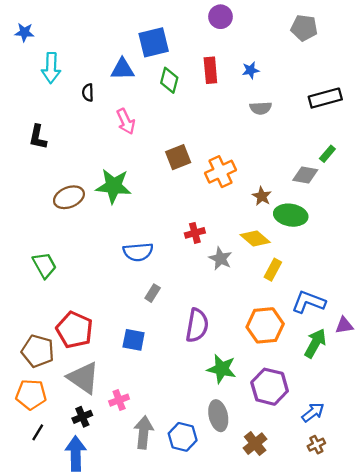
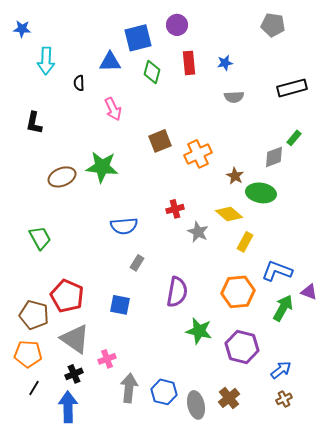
purple circle: (221, 17) -> (177, 25), moved
gray diamond: (305, 175) -> (274, 157), turned -30
purple triangle: (344, 325) -> (309, 292), turned 30
gray ellipse: (218, 416) -> (196, 405), moved

